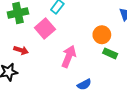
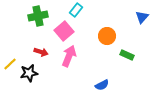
orange circle: (102, 35) -> (107, 36), moved
pink arrow: (69, 56) -> (69, 56), moved

